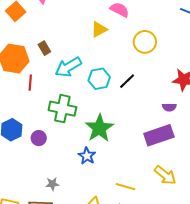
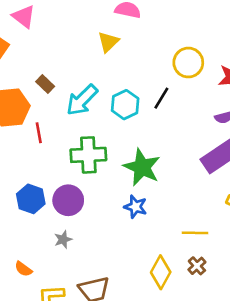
yellow circle: (145, 42) -> (188, 63), moved
purple circle: (39, 138) -> (68, 200), size x1.5
gray star: (52, 184) -> (63, 239), moved

